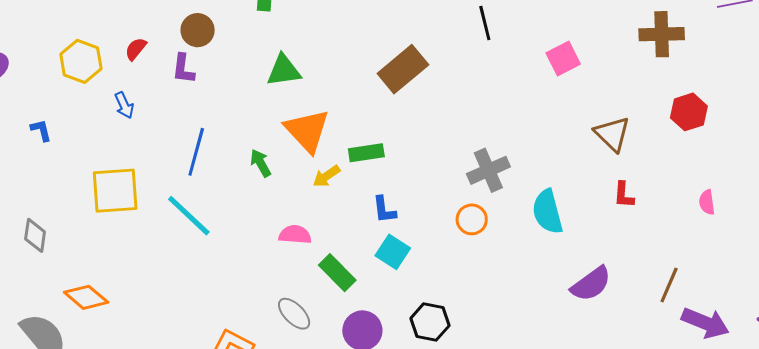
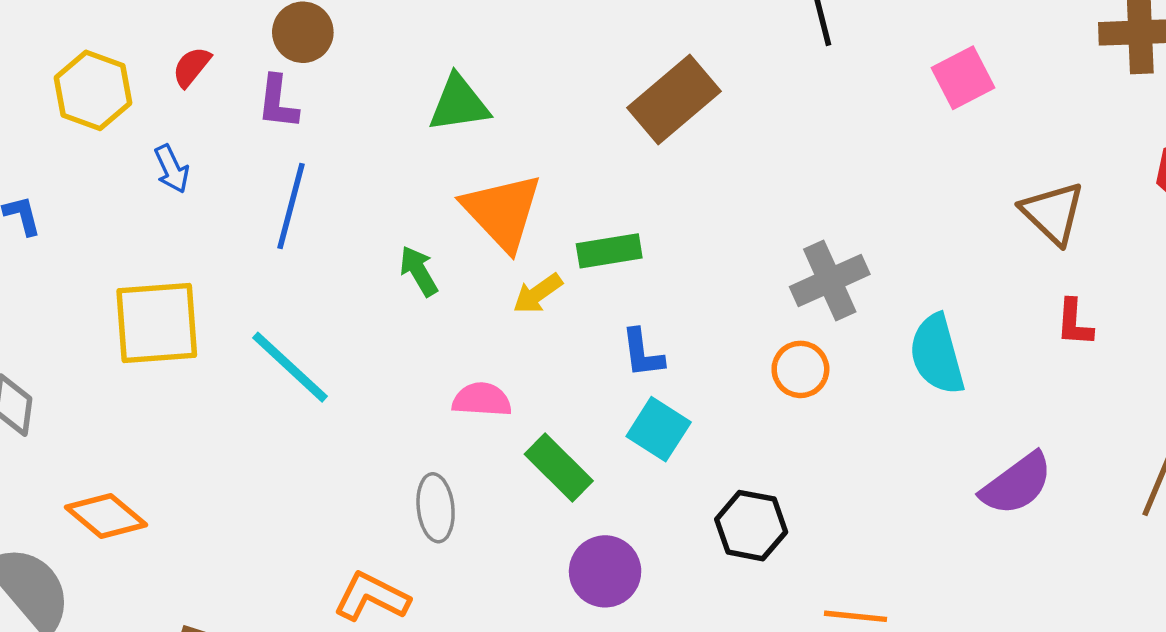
blue line: (196, 152) -> (291, 206), moved
gray ellipse: (294, 314) -> (436, 508), moved, turned 39
black hexagon: (430, 322) -> (751, 526), moved

